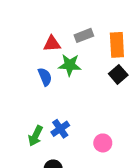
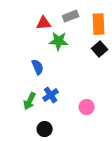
blue semicircle: (45, 77) -> (38, 67), moved

